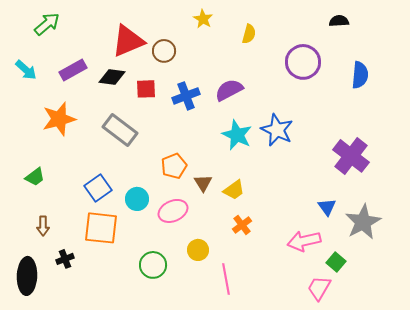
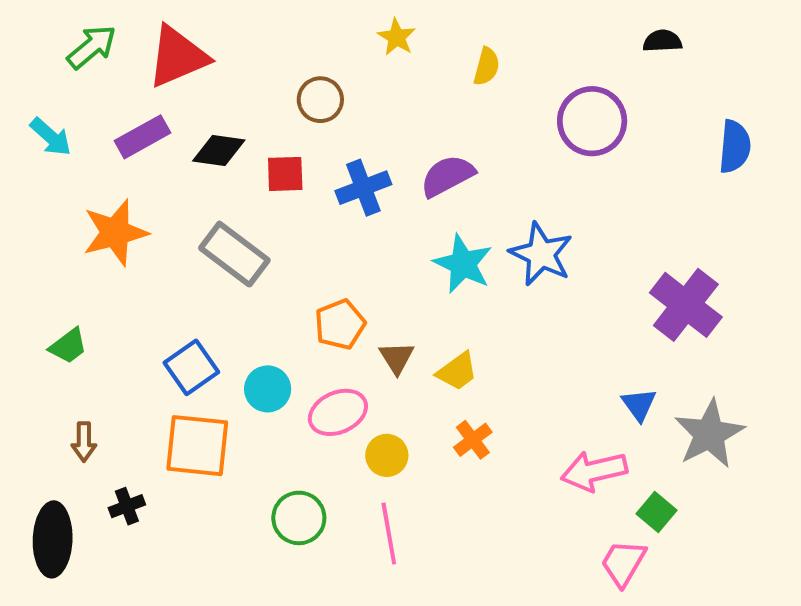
red triangle: (128, 41) -> (178, 57), moved
blue semicircle: (360, 75) -> (735, 147), moved
yellow circle: (198, 250) -> (387, 455), moved
pink line: (226, 279) -> (389, 534), moved

